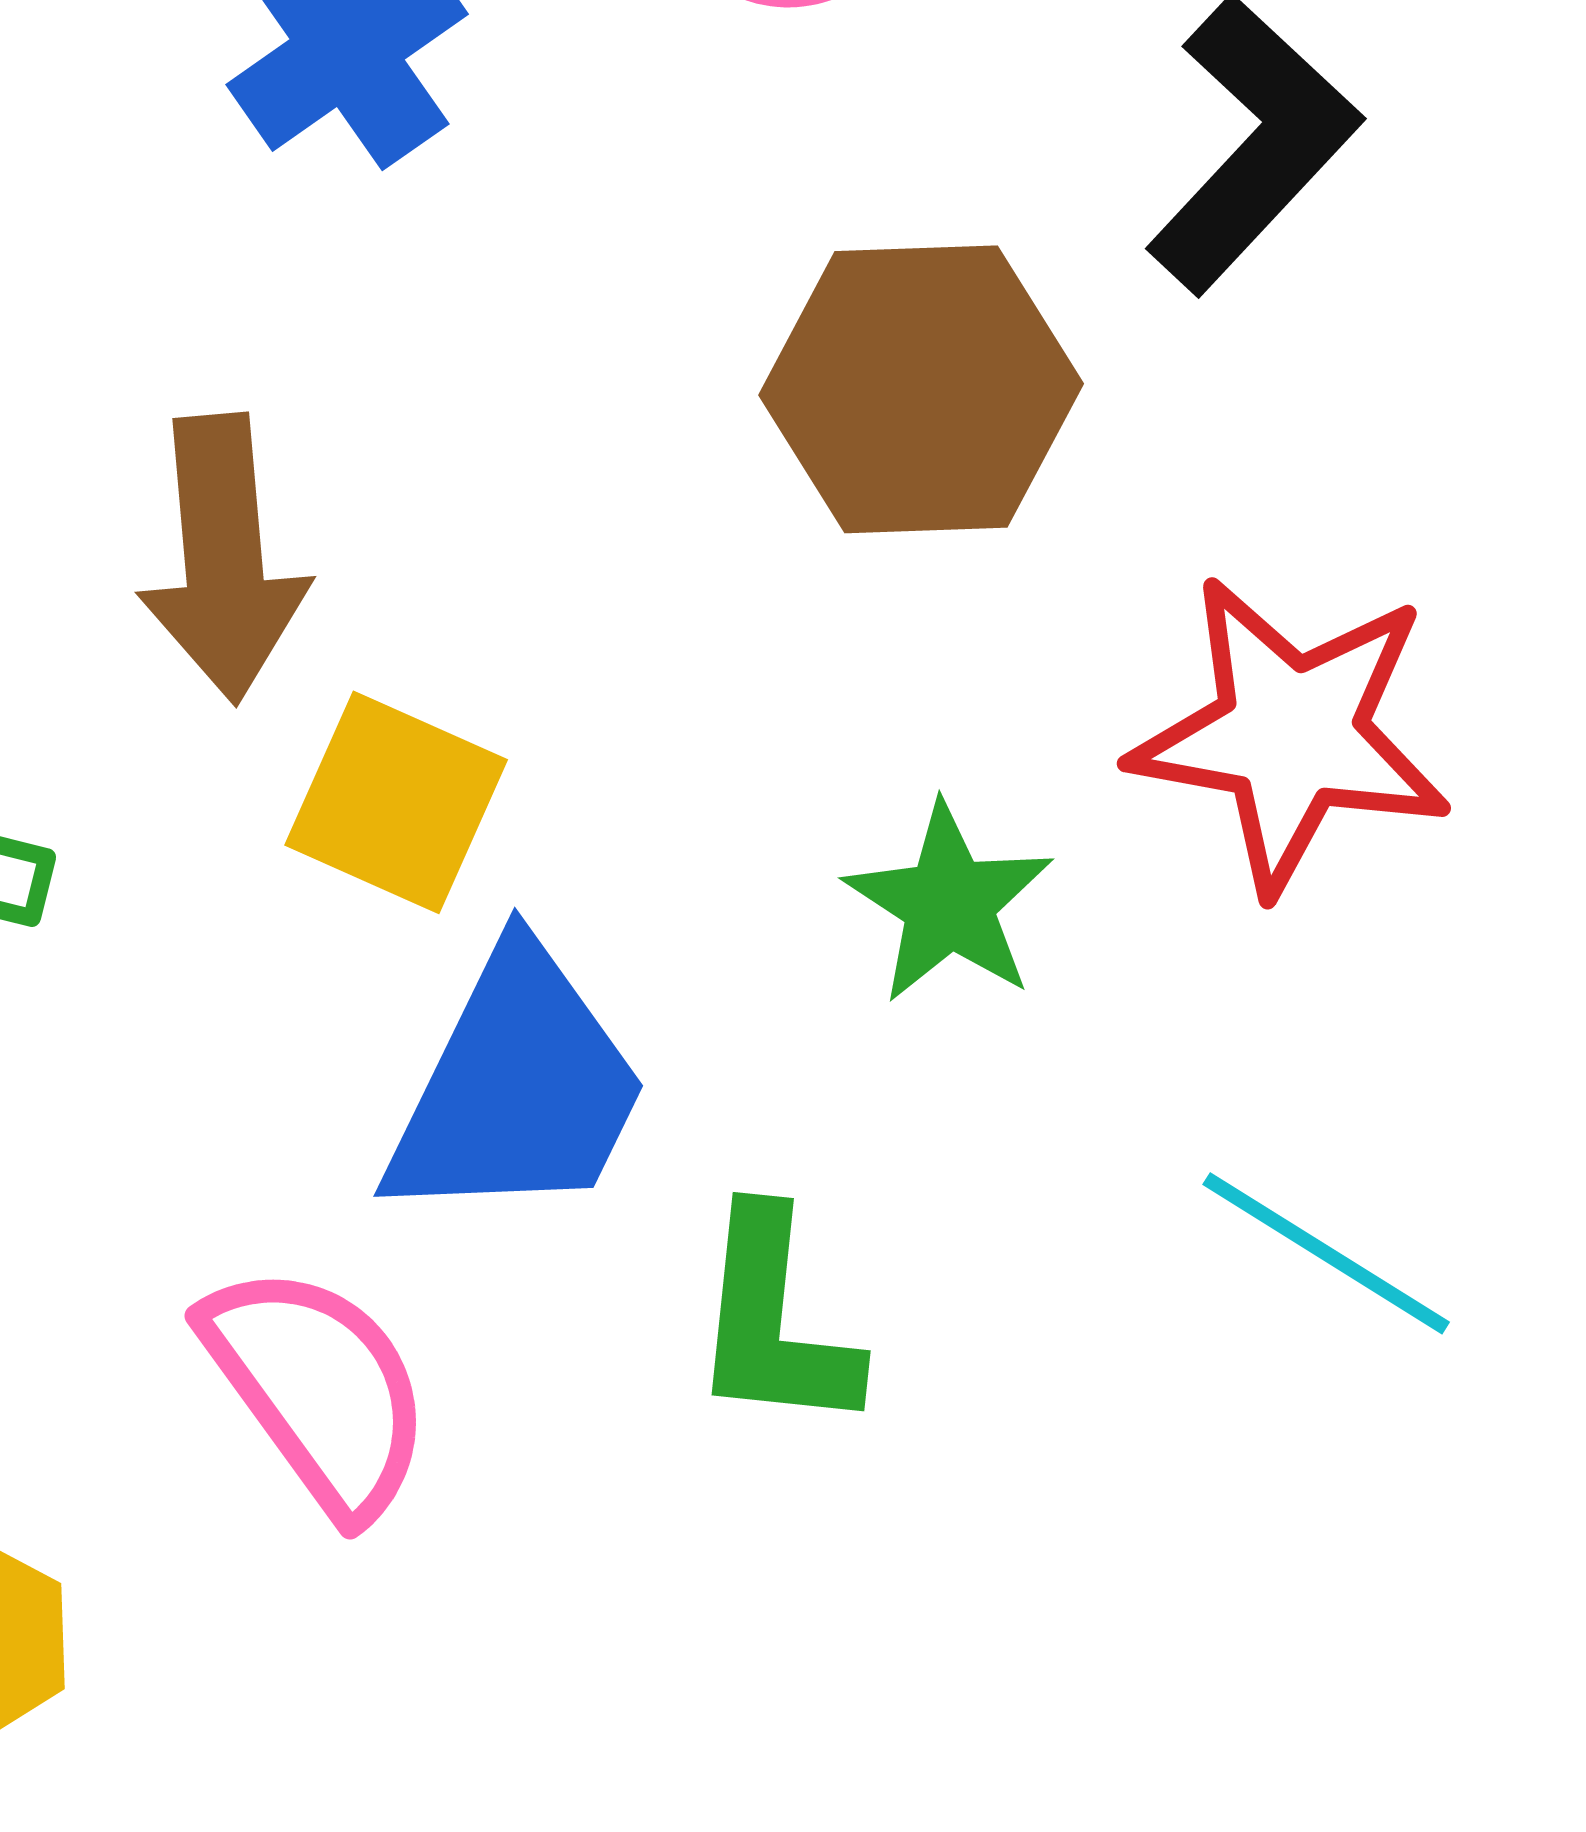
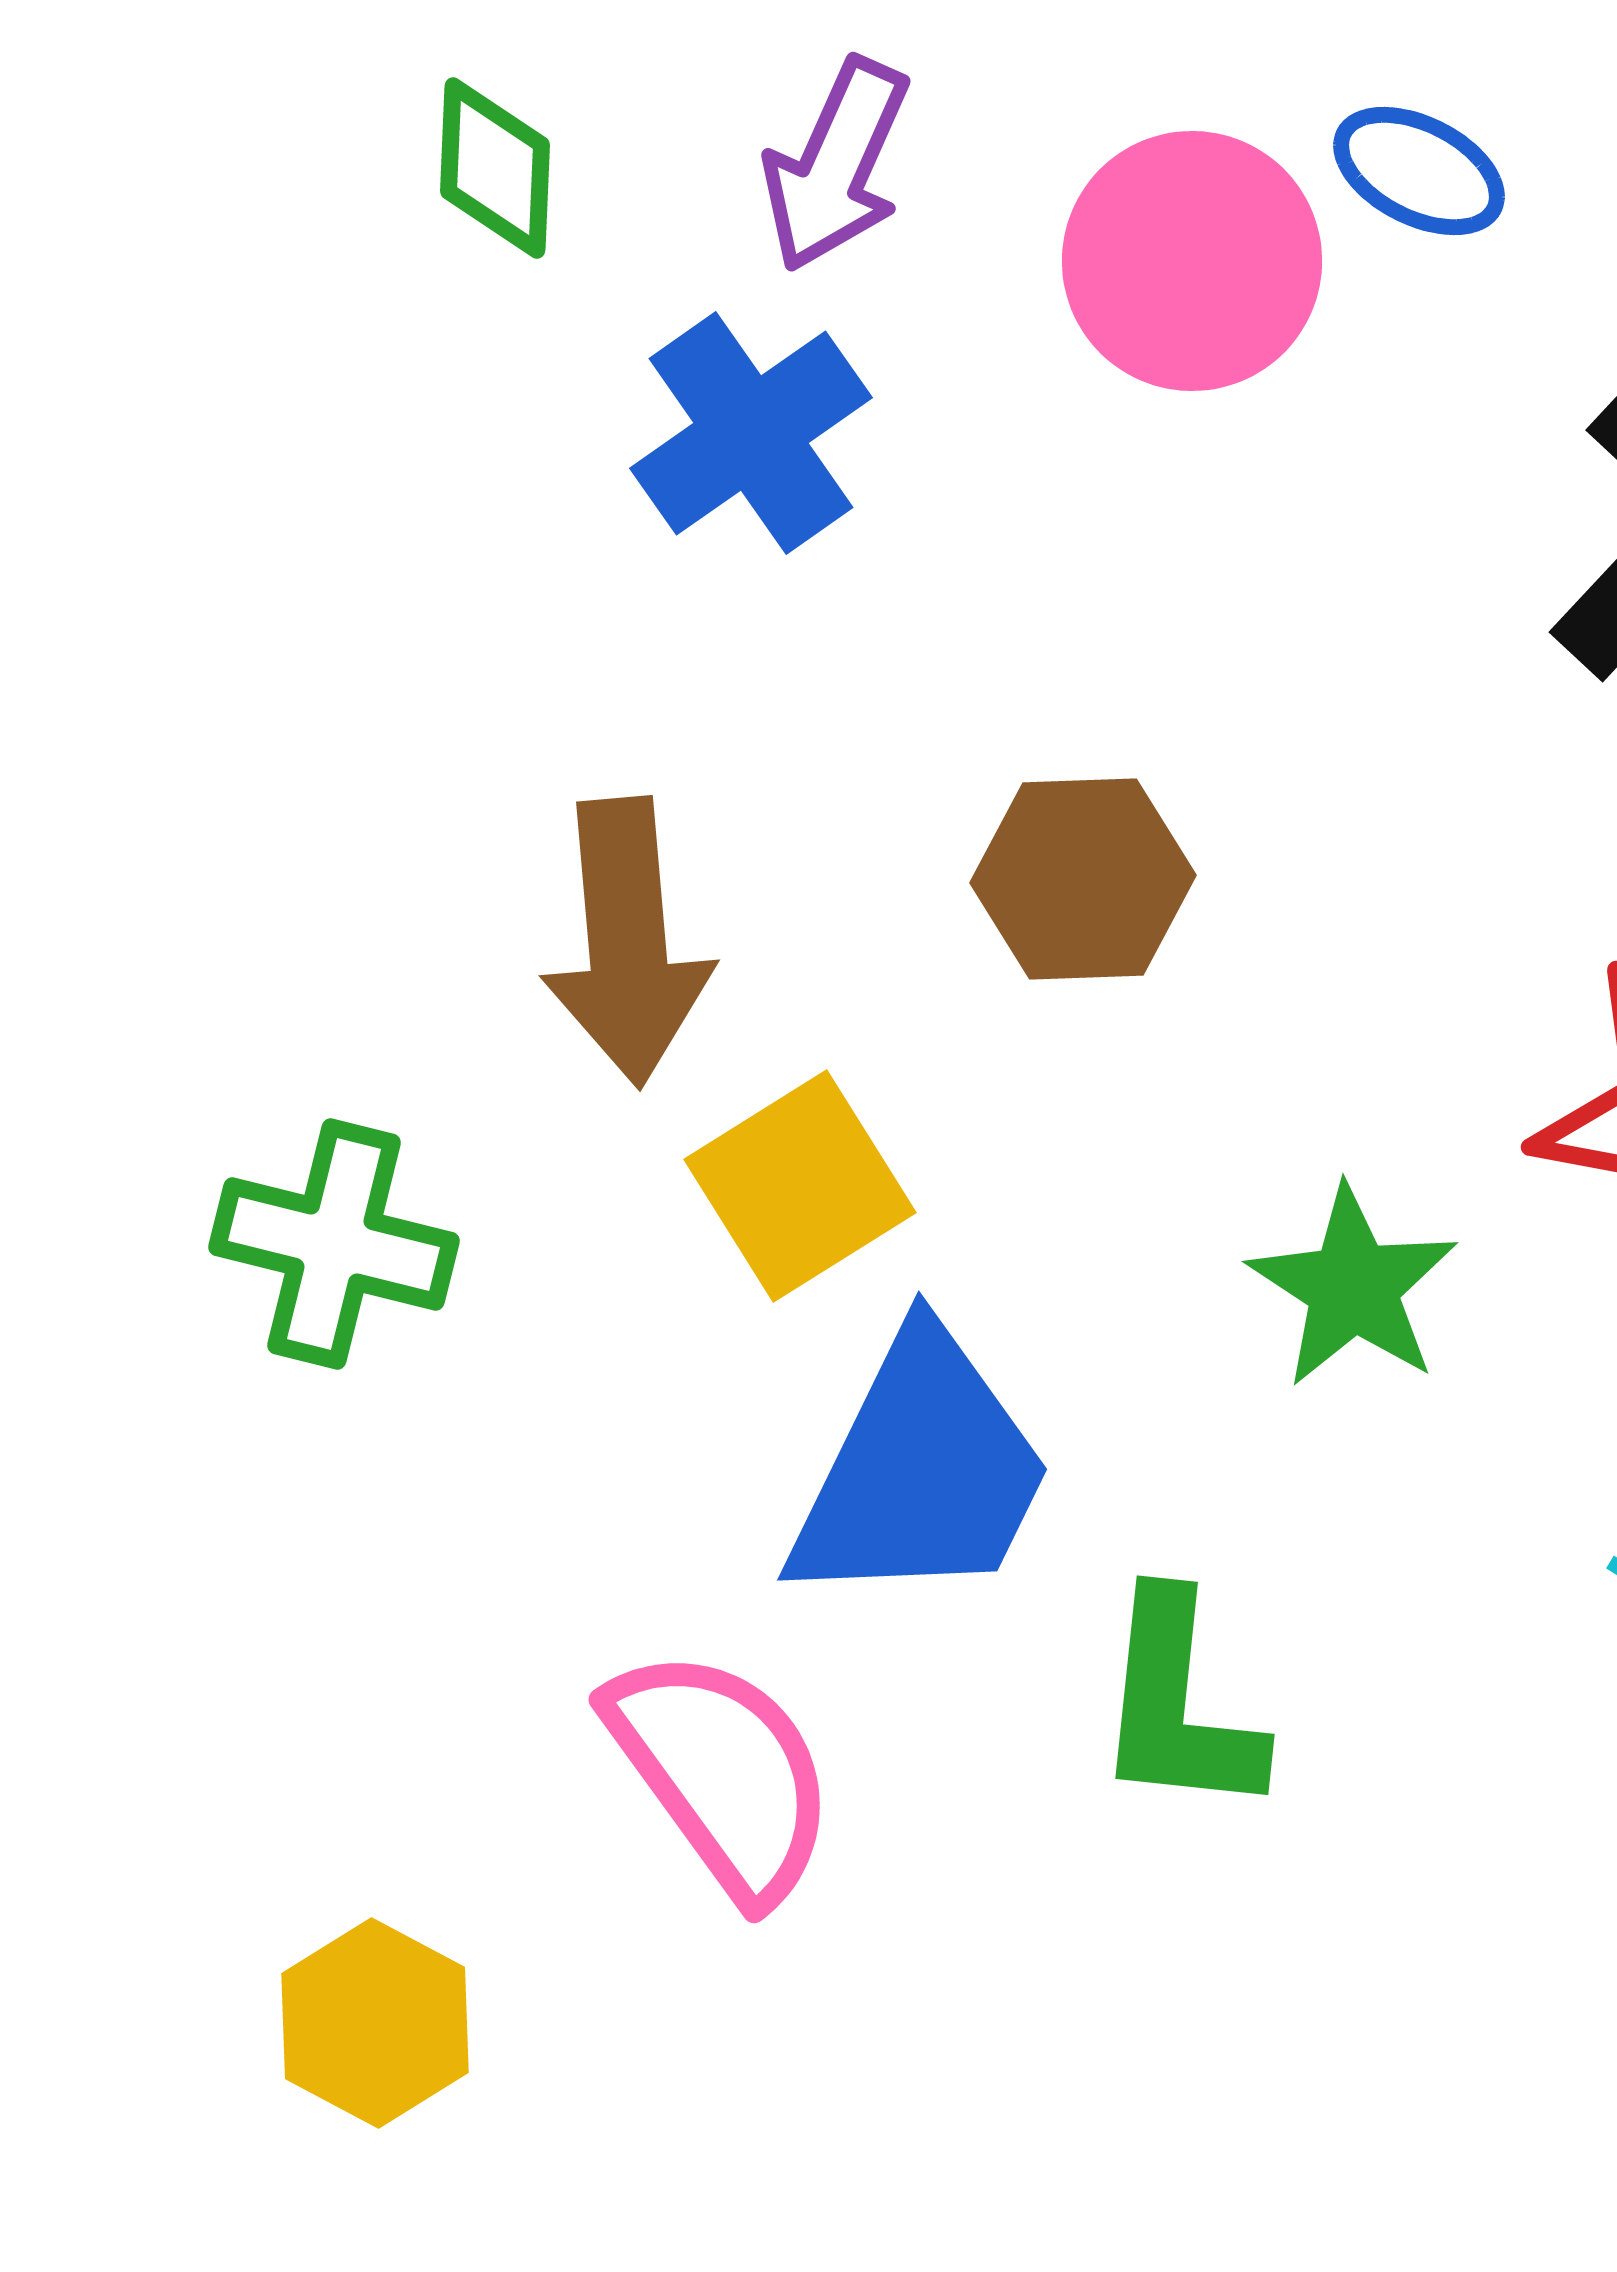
brown hexagon: (921, 389) -> (1083, 879), moved, size x0.7
yellow square: (396, 802) -> (800, 1186), turned 34

